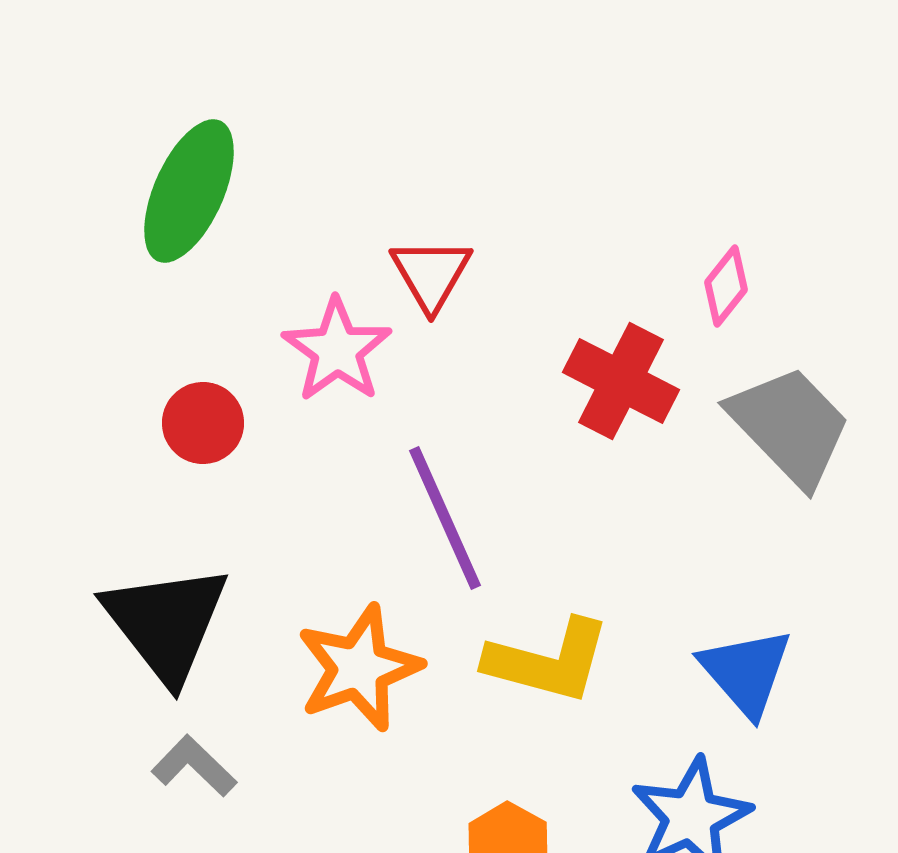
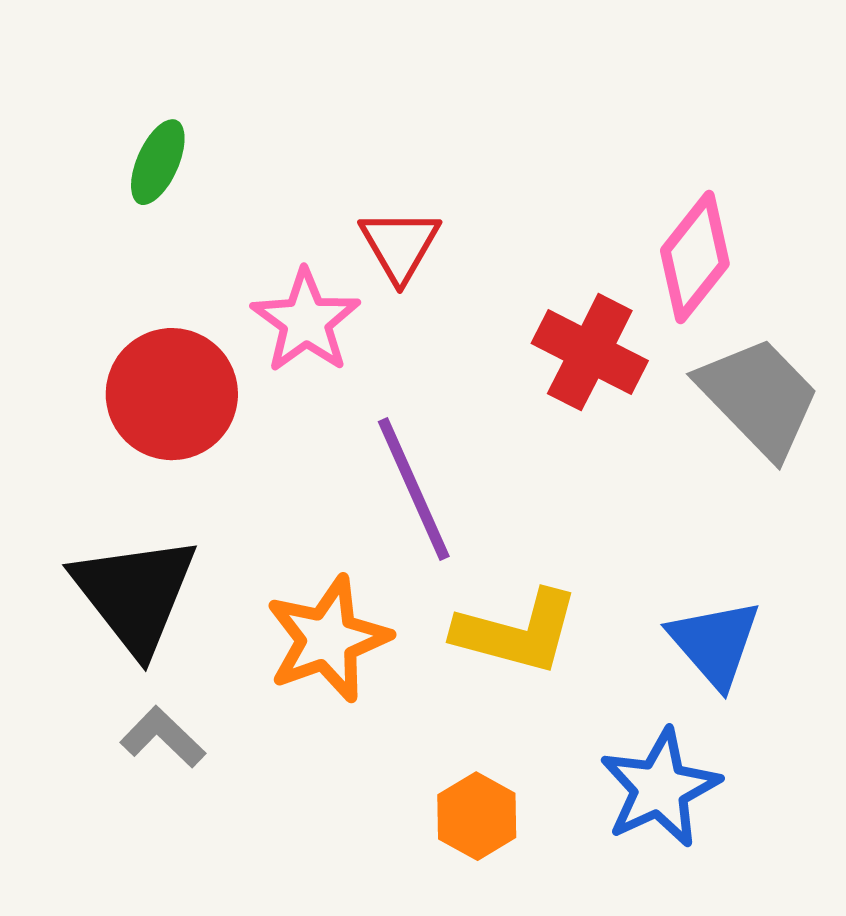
green ellipse: (189, 191) -> (158, 162), size x0.6
pink diamond: (726, 286) -> (695, 257), size x1.6
red circle: (203, 423) -> (172, 394), size x1.6

